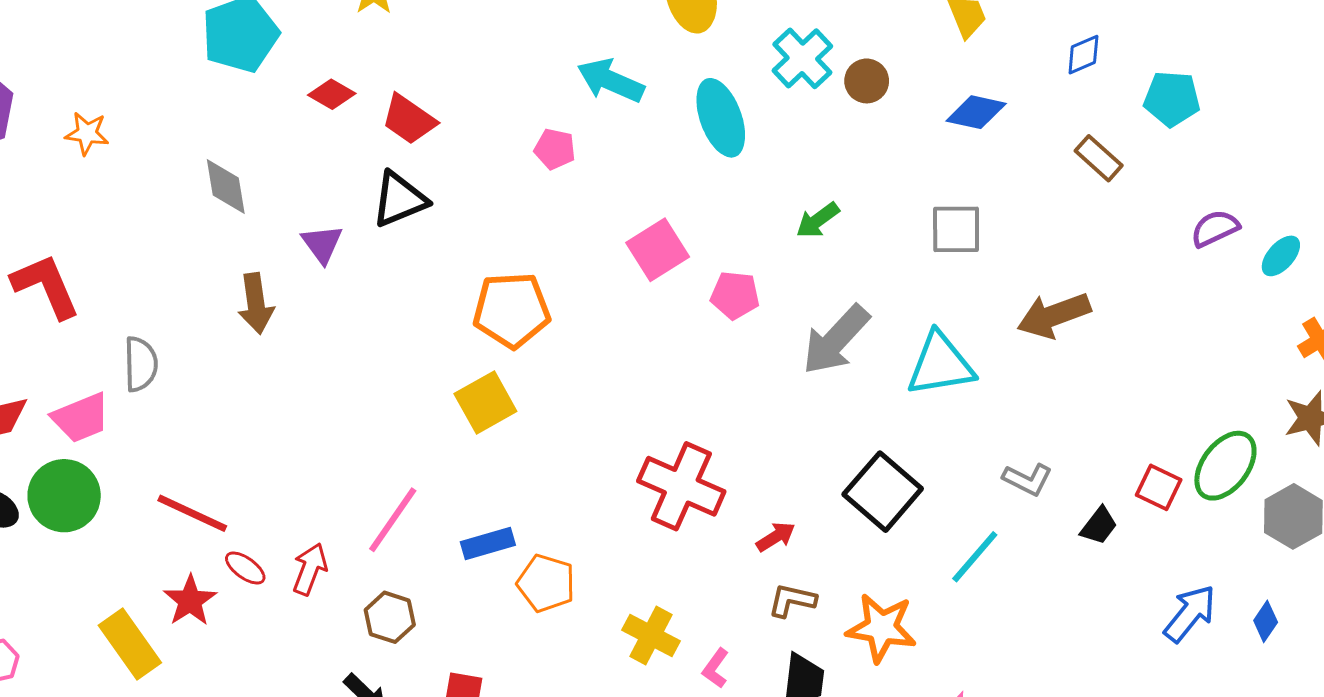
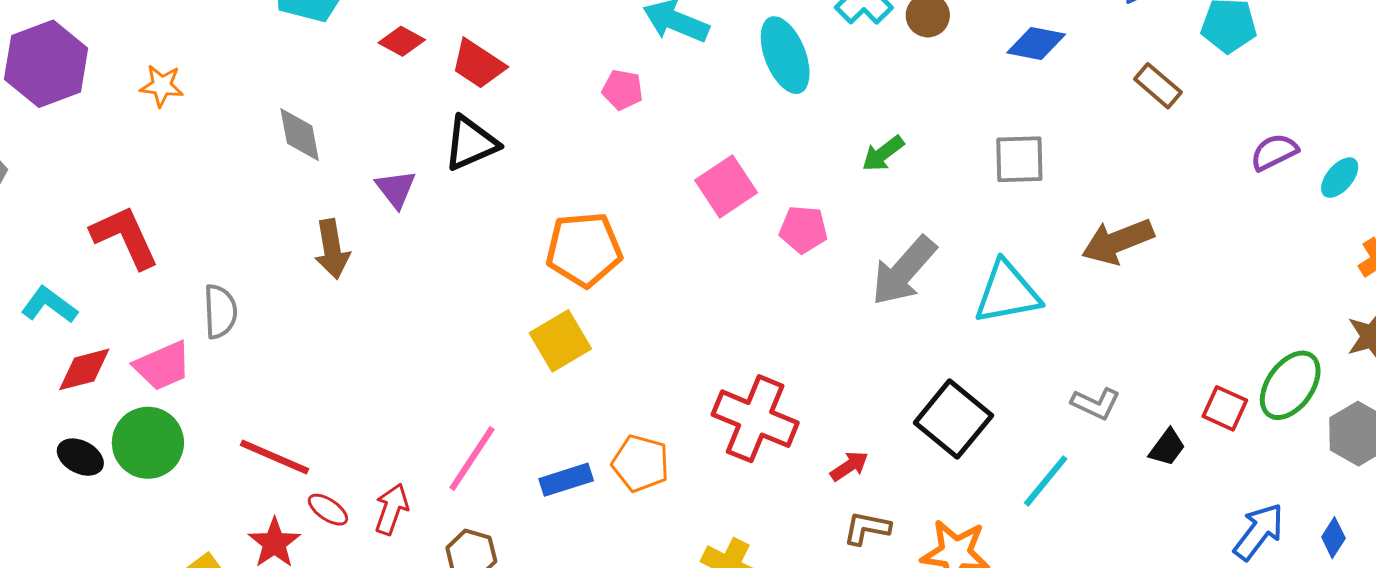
orange pentagon: (546, 583) -> (641, 463), moved

